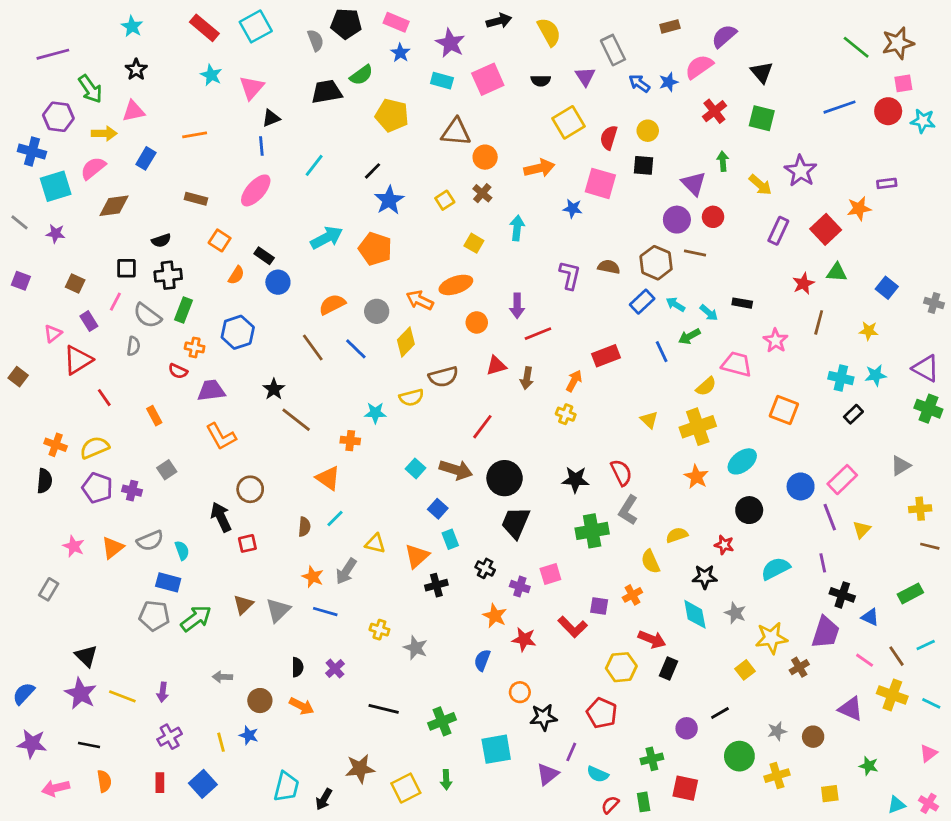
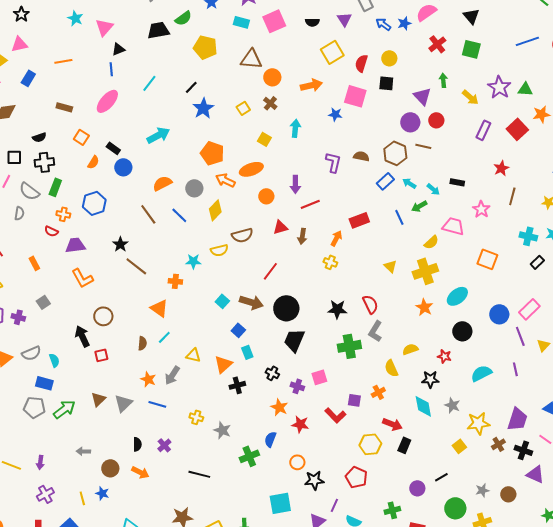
orange pentagon: (375, 249) -> (212, 153), moved
green triangle: (837, 272) -> (525, 89), moved
black cross: (842, 595) -> (523, 450), moved
green cross: (442, 721) -> (249, 456), moved

